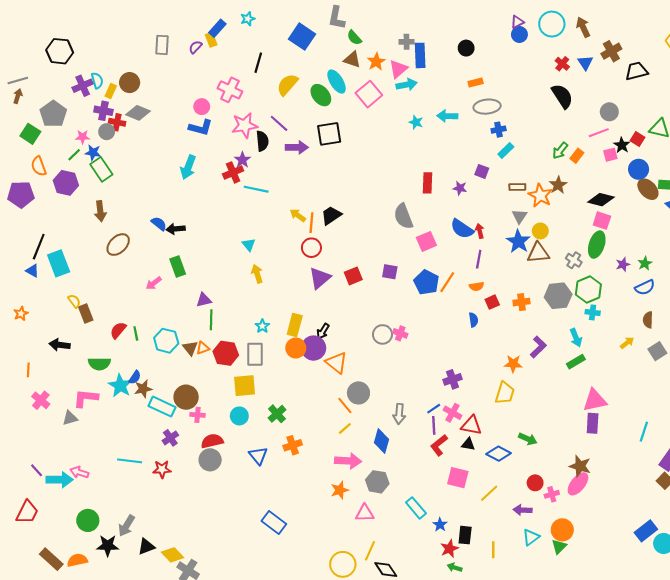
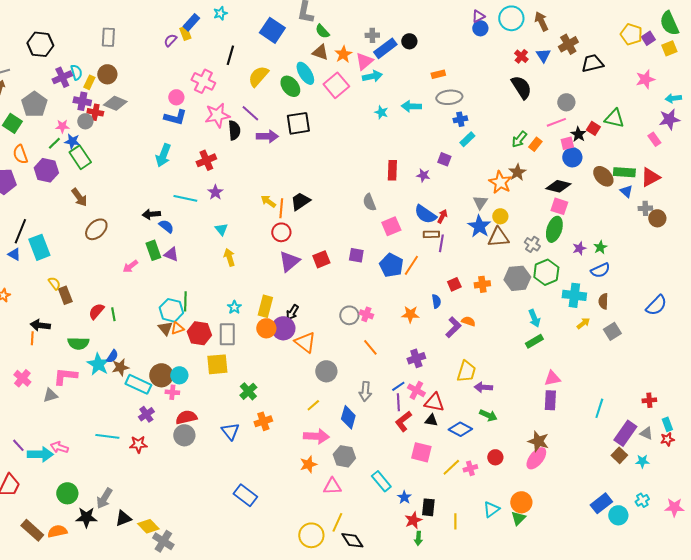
gray rectangle: (162, 45) -> (108, 37), moved
black circle: (466, 48) -> (409, 41), moved
blue rectangle: (420, 55) -> (385, 48), turned 55
purple star: (242, 160) -> (215, 192), moved
blue circle: (639, 169) -> (572, 157), moved
brown rectangle: (517, 187) -> (431, 234), moved
cyan line: (256, 189) -> (185, 198), moved
brown arrow: (100, 211) -> (79, 197), turned -30
gray semicircle: (403, 216) -> (369, 202), size x0.7
blue semicircle: (159, 224) -> (166, 226), moved
red arrow: (480, 231) -> (442, 216), turned 40
orange semicircle: (477, 286) -> (468, 321), moved, turned -152
purple triangle: (204, 300) -> (171, 254), moved, turned 35
cyan cross: (593, 312) -> (574, 295), moved, size x1.6
cyan hexagon: (166, 341) -> (171, 310), moved
purple L-shape: (538, 347) -> (453, 327), moved
orange star: (513, 364) -> (410, 314), moved
orange line: (28, 370) -> (32, 338), moved
pink triangle: (595, 400) -> (552, 378), size x0.7
orange line: (345, 405) -> (370, 347), moved
cyan circle: (239, 416) -> (179, 375), moved
pink cross: (552, 494) -> (470, 468), moved
purple arrow: (523, 510) -> (483, 387), moved
green arrow: (455, 567) -> (418, 538), turned -104

